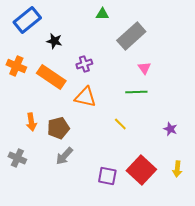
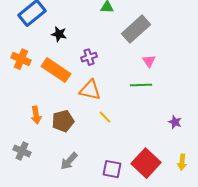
yellow line: (120, 124) -> (105, 117), moved
gray arrow: (64, 156) -> (69, 161), moved

